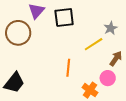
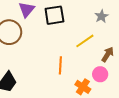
gray star: (111, 28) -> (101, 16), moved

